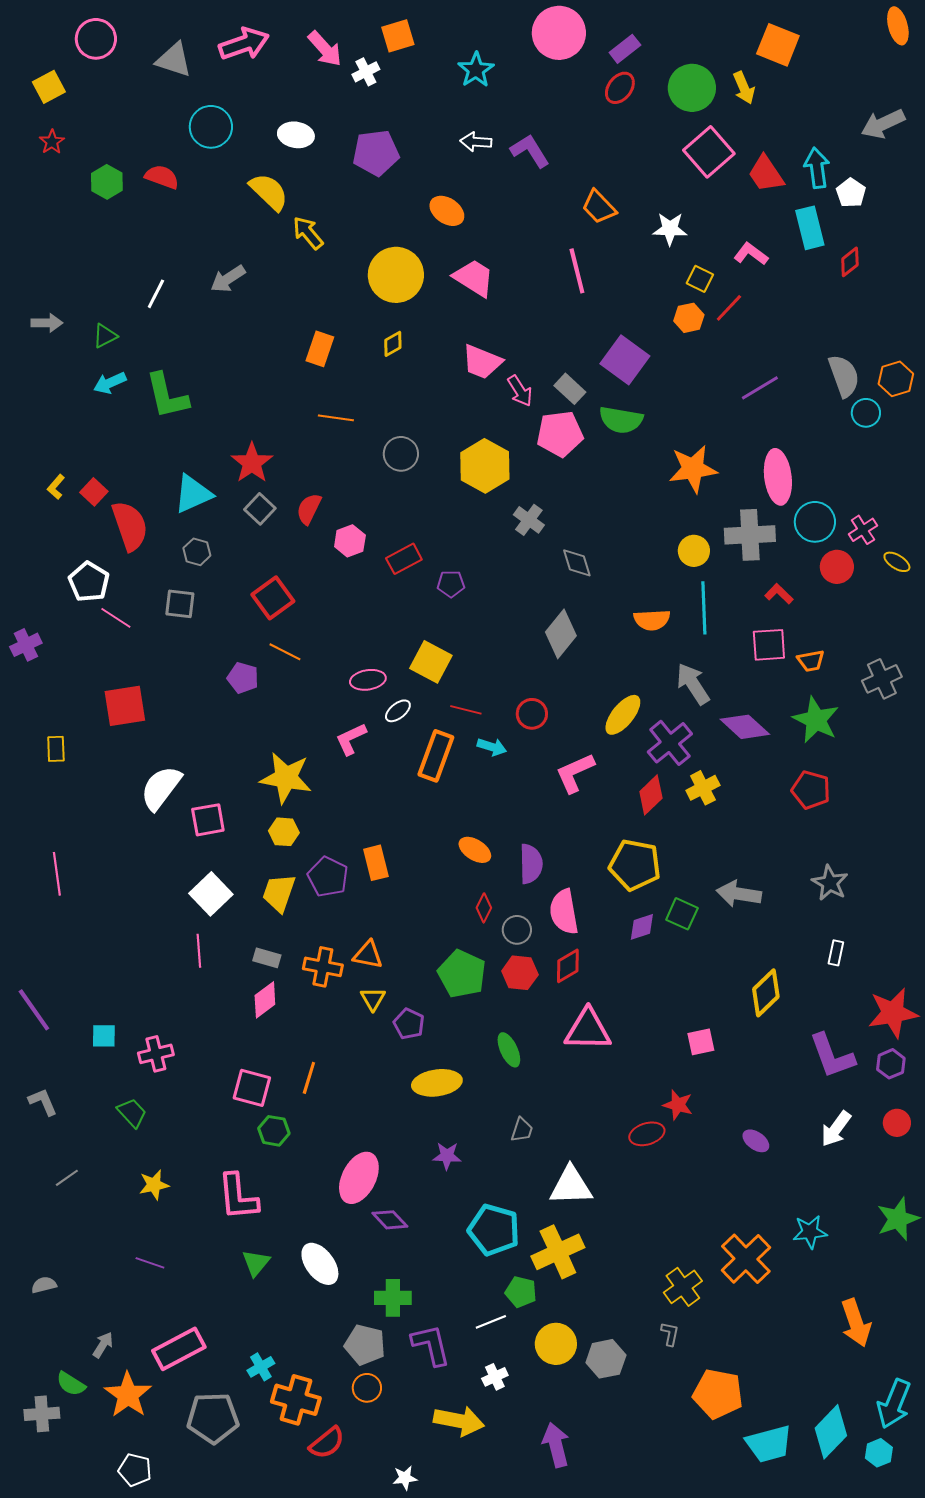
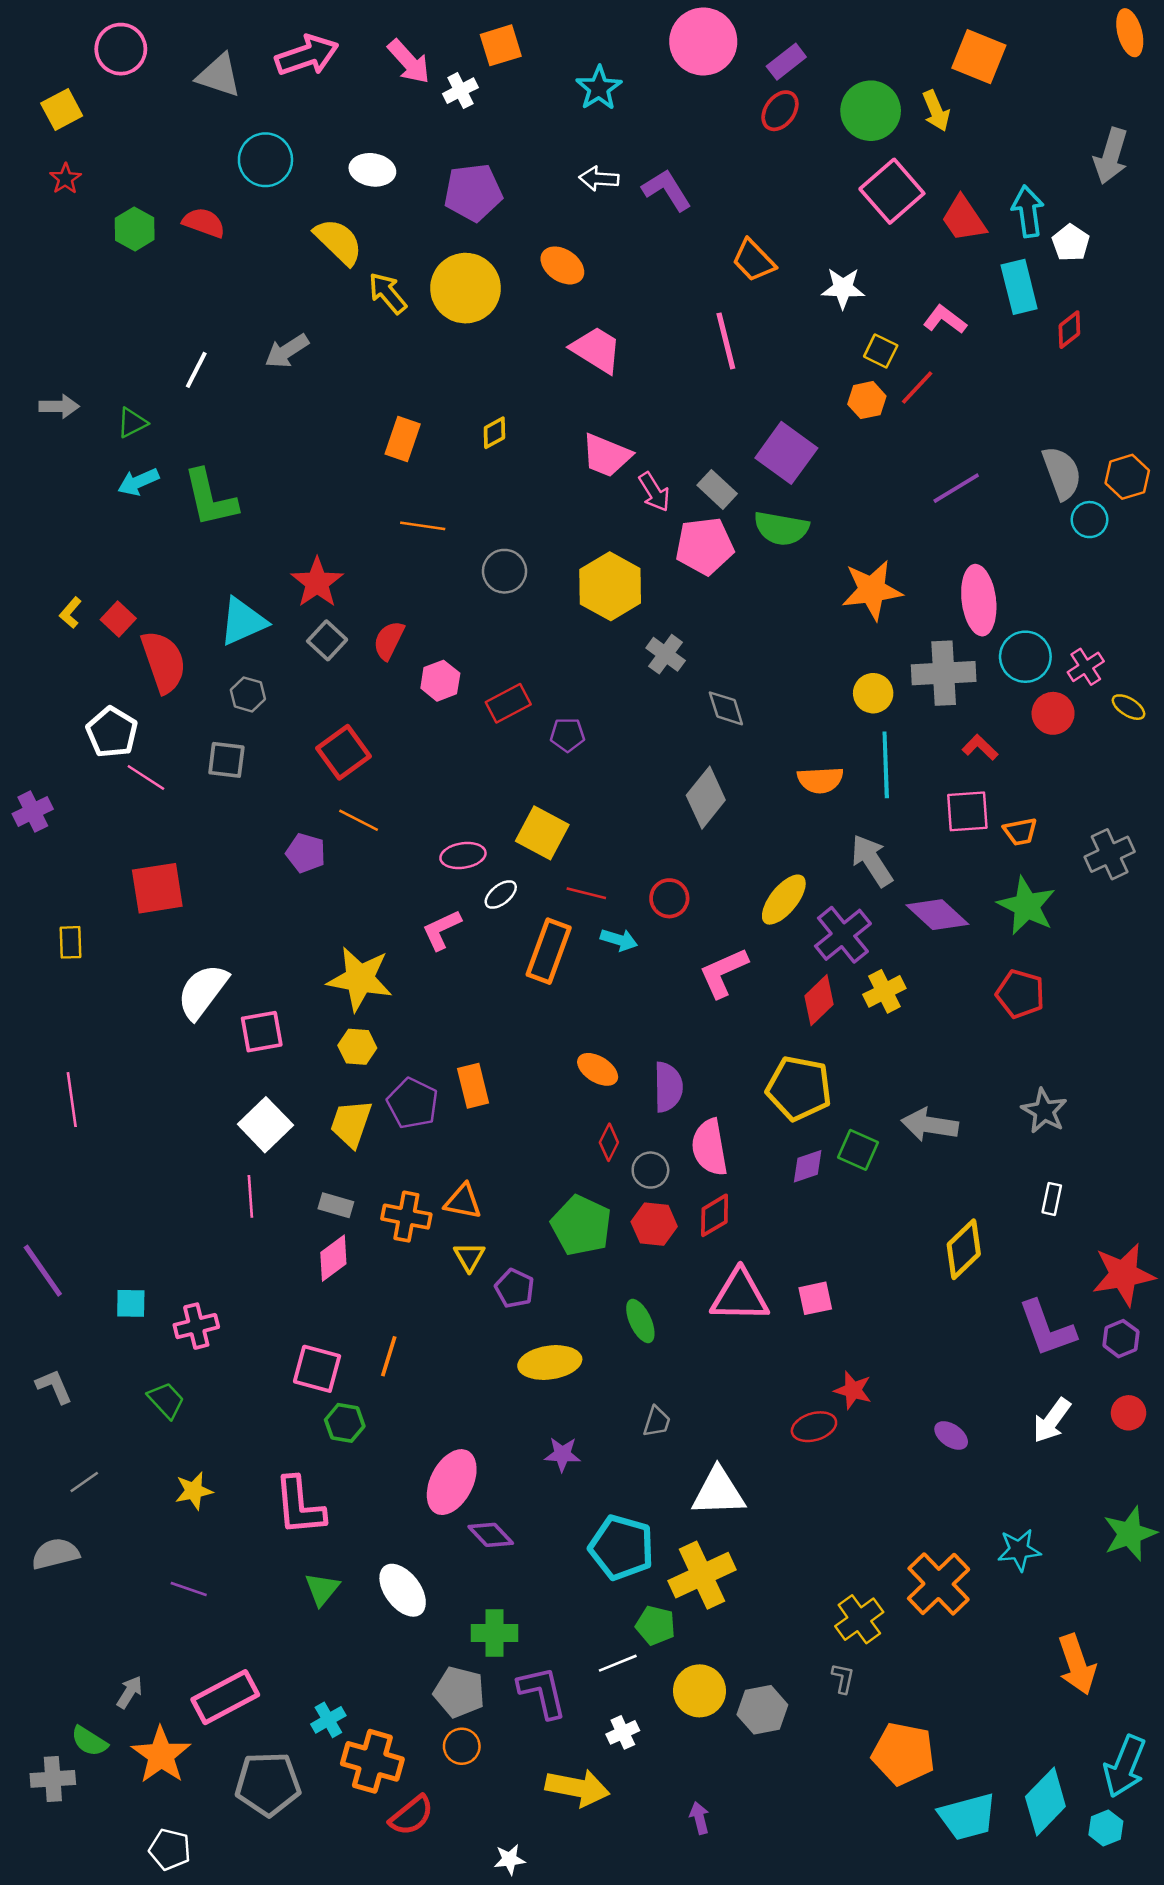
gray arrow: (883, 124) -> (1111, 156), turned -48
yellow circle: (396, 275) -> (465, 288), moved
pink square: (701, 1042) -> (815, 1298), moved
gray semicircle: (44, 1285) -> (55, 1554), moved, size x1.5
purple arrow: (556, 1445) -> (700, 1818), size x0.6

